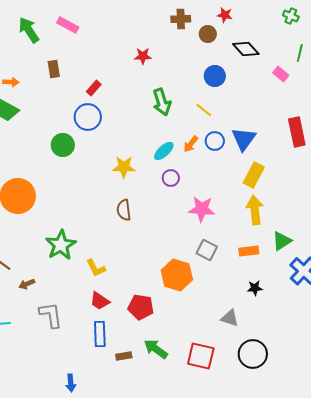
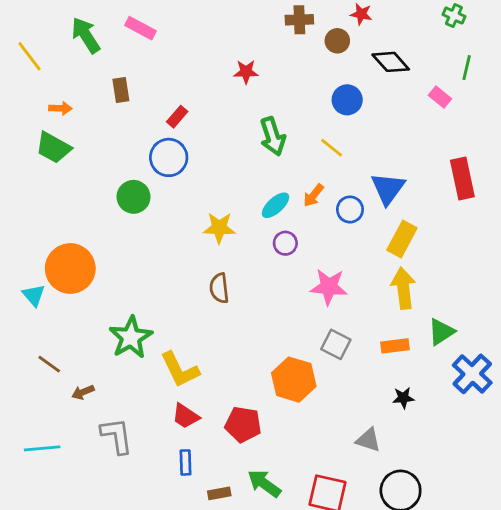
blue circle: (215, 141) -> (350, 209), moved
yellow L-shape: (96, 268) -> (180, 370), size x1.4
blue rectangle: (100, 334) -> (186, 462), size x0.7

